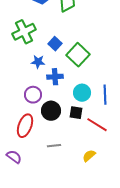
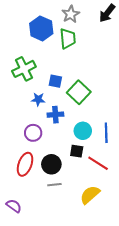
blue square: (55, 44) -> (55, 81), turned -32
black circle: (51, 111) -> (51, 164), moved
yellow semicircle: (89, 156) -> (90, 195), size x1.5
purple semicircle: (14, 157) -> (14, 206), moved

